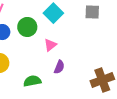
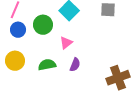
green semicircle: (32, 81) -> (47, 65), moved

